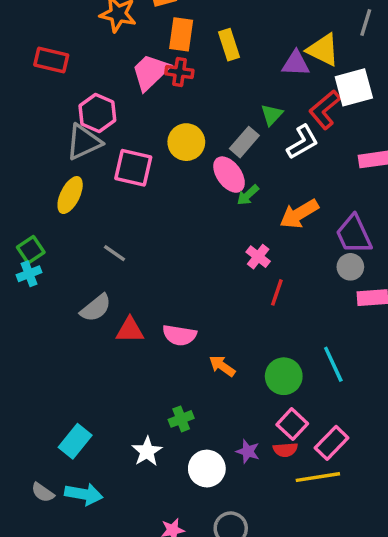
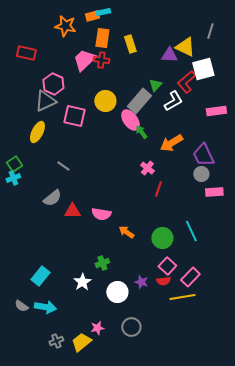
gray rectangle: (244, 142) -> (139, 101), size x1.4
green arrow: (248, 195) -> (141, 132), turned 96

